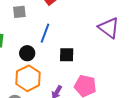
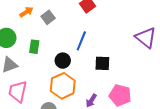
gray square: (19, 12) -> (48, 17), moved, turned -32

